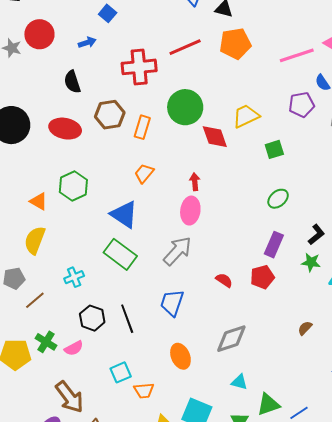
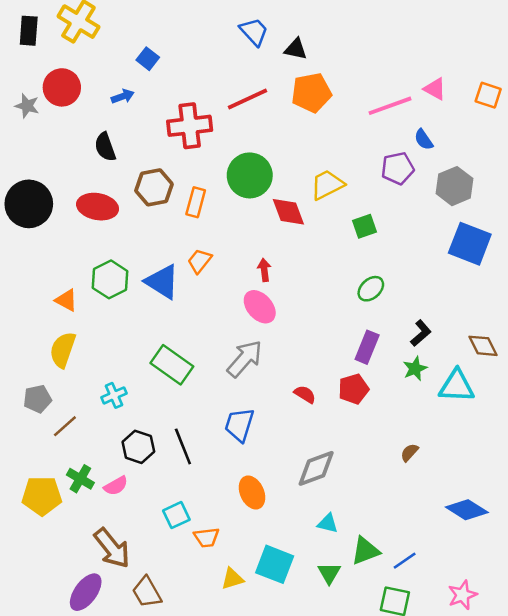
pink ellipse: (190, 211) -> (260, 307), turned -48
blue triangle: (124, 214) -> (162, 282), moved
green star: (311, 262) -> (415, 369), turned -30

